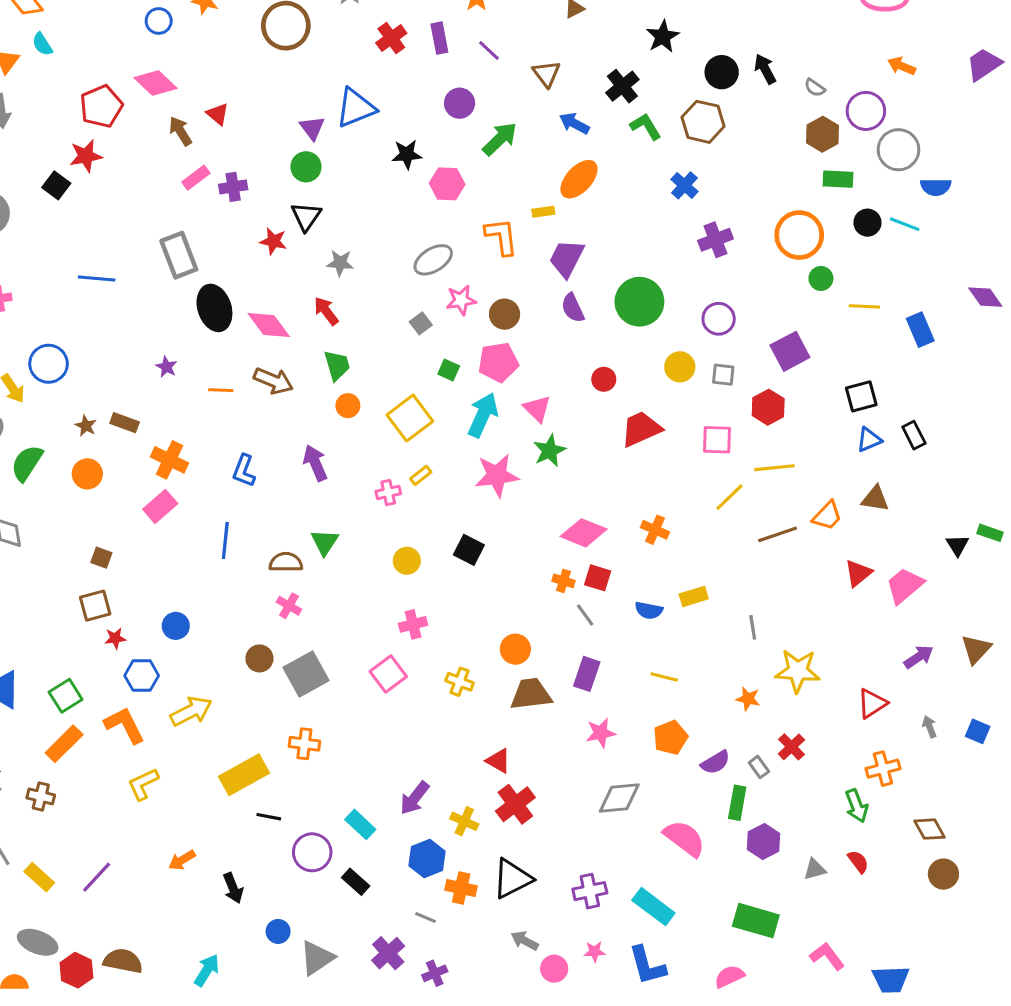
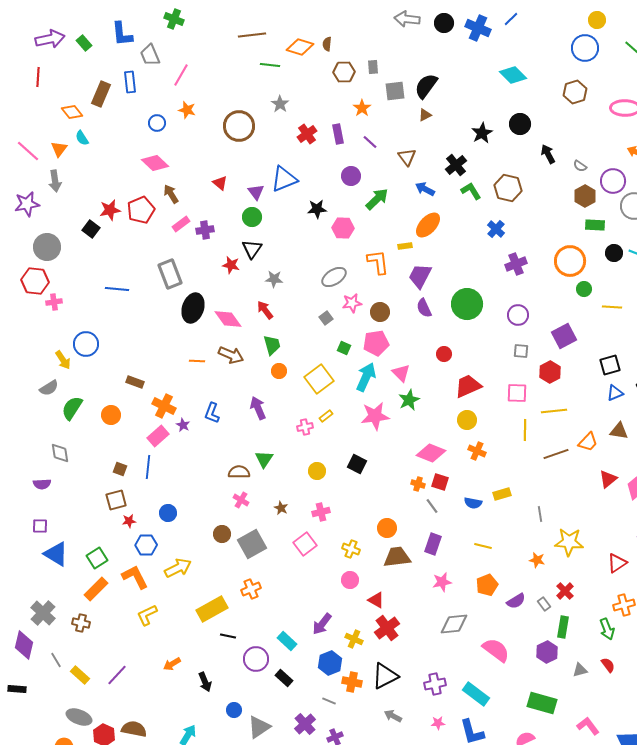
black circle: (722, 72) -> (520, 124), moved
red pentagon: (101, 106) -> (141, 210), moved
red triangle: (218, 114) -> (220, 183), moved
black ellipse: (214, 308) -> (193, 308), turned 36
purple star: (166, 367) -> (183, 425), moved
yellow circle: (680, 367) -> (467, 420), moved
brown star: (86, 426) -> (281, 508), moved
yellow line: (729, 497) -> (525, 430), turned -45
blue line: (225, 541) -> (148, 467), moved
orange cross: (304, 744) -> (251, 589), turned -30
green rectangle: (737, 803) -> (563, 627), moved
pink circle: (554, 969) -> (350, 580), moved

